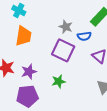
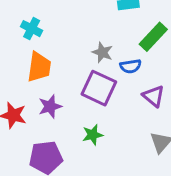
purple star: (29, 72) -> (50, 106), moved

